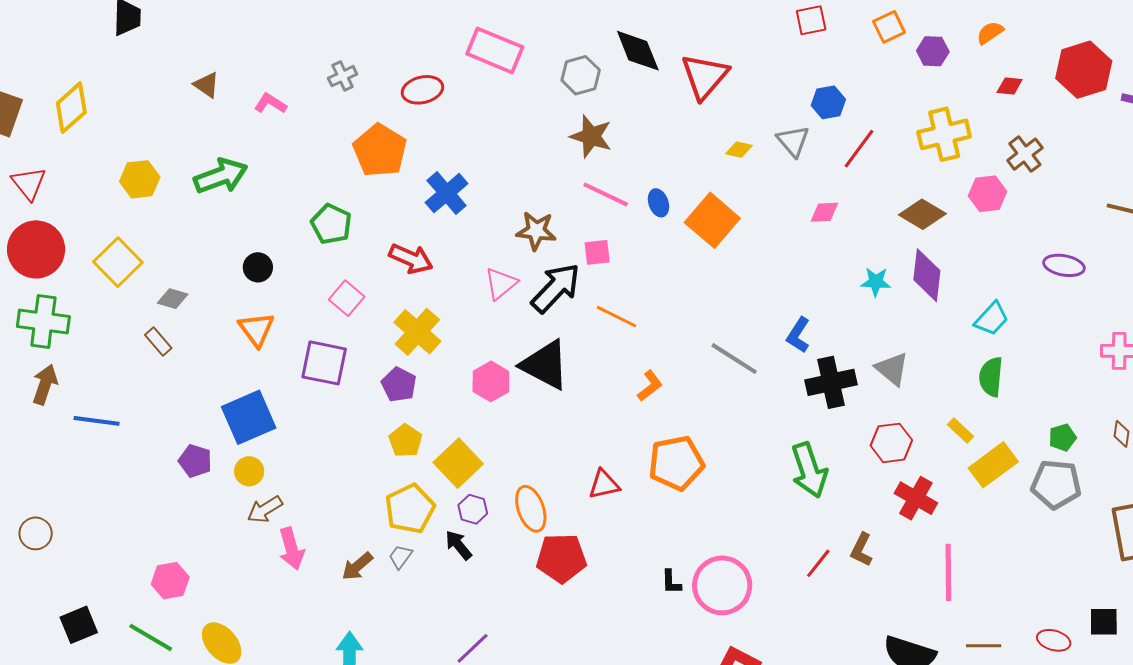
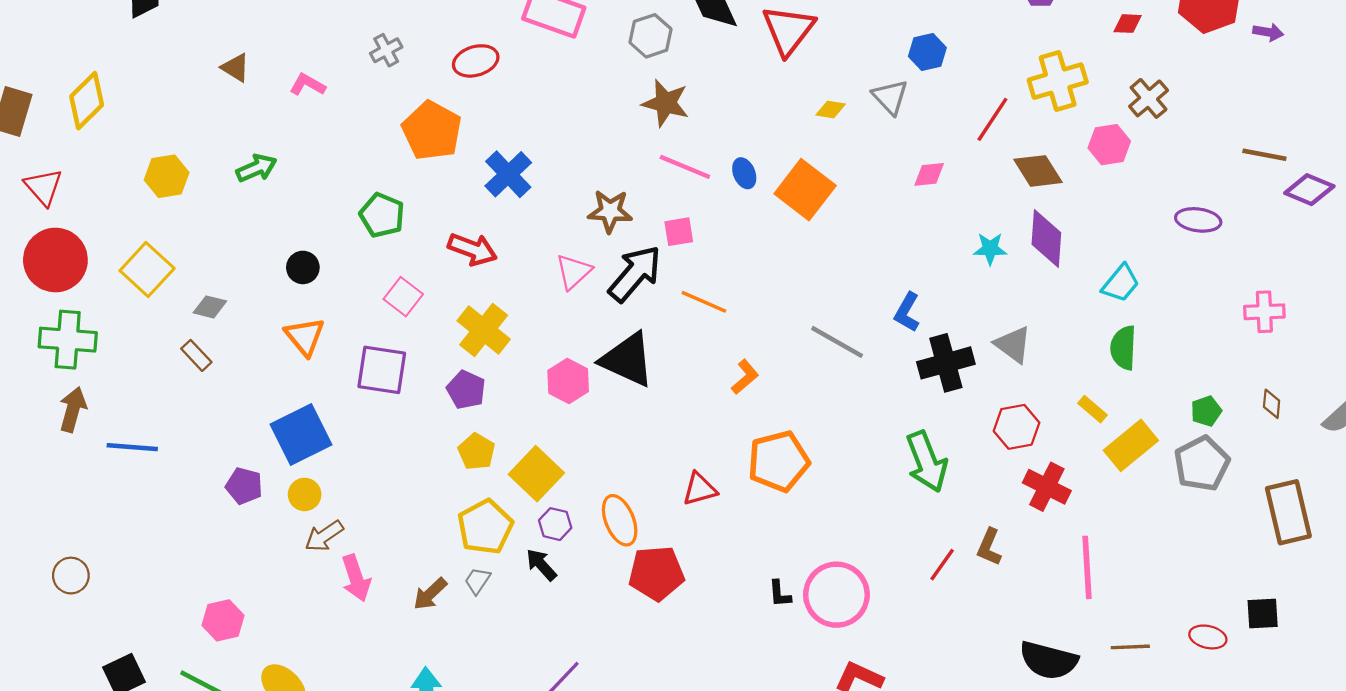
red line: (859, 149) -> (992, 119), moved
green arrow: (221, 176) -> (256, 168), size x0.7
brown diamond: (922, 214) -> (1038, 171), turned 30
gray pentagon: (1056, 484) -> (1202, 464), turned -30

